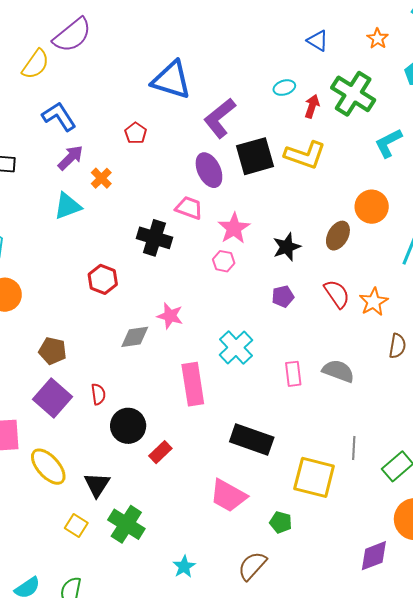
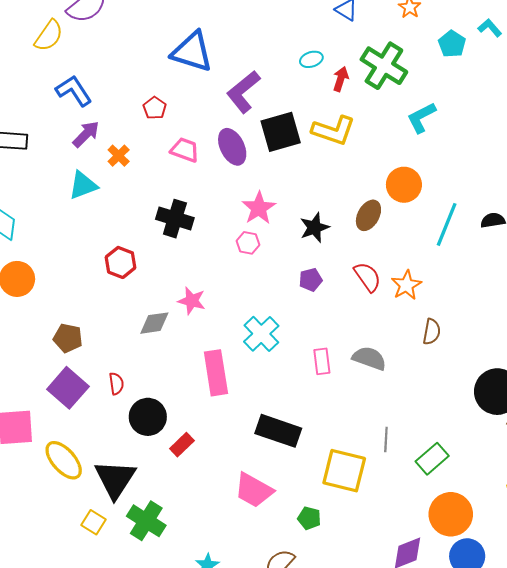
pink trapezoid: (189, 208) -> (185, 150), moved
black triangle: (97, 485) -> (115, 479), size x1.5

